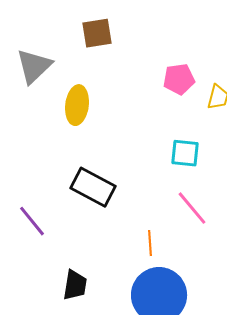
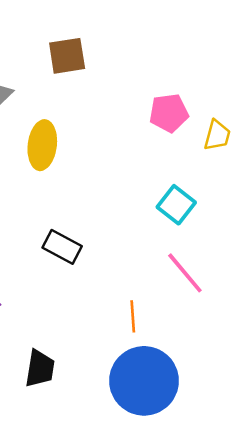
cyan square: (185, 153) -> (176, 205), turned 32
black rectangle: (93, 187) -> (62, 247), size x0.7

